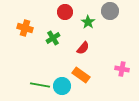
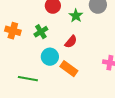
orange cross: (25, 28) -> (13, 31), moved
cyan circle: (62, 86) -> (50, 57), moved

